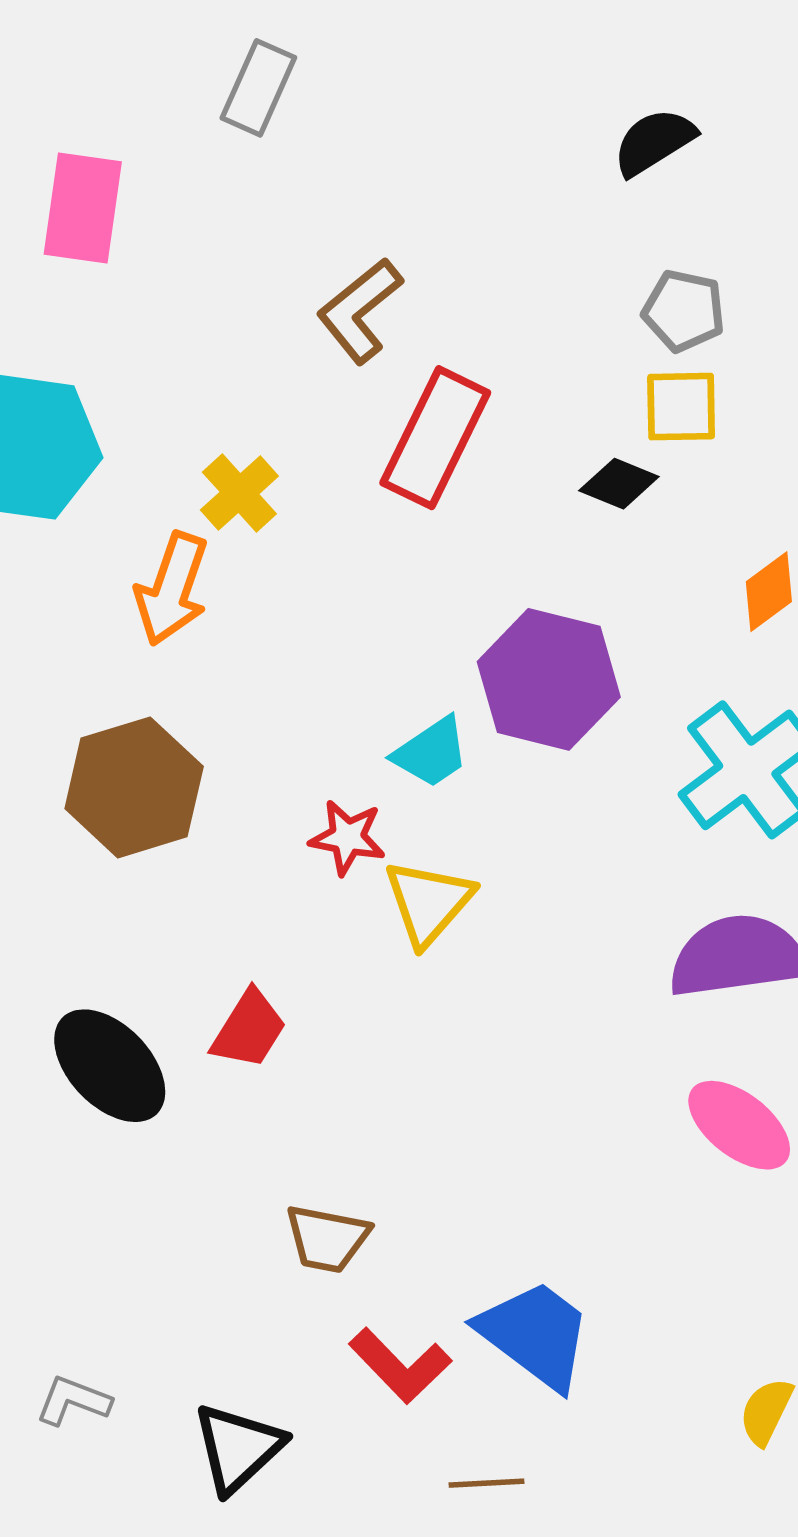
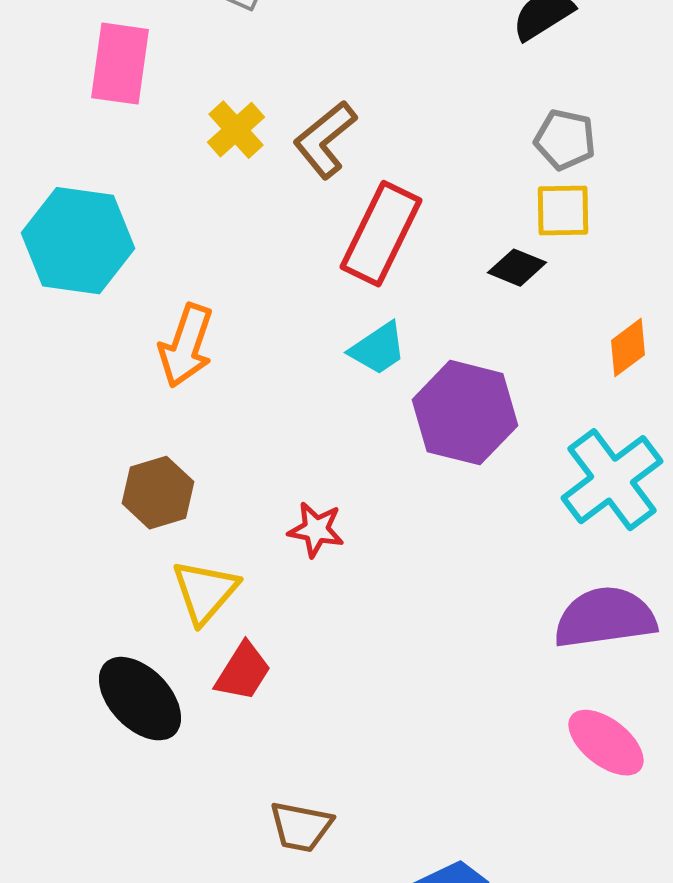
yellow cross: (239, 493) -> (236, 130), moved
cyan trapezoid: (431, 752) -> (378, 349), moved
brown hexagon: (134, 787) -> (158, 493), size x0.7
yellow triangle: (428, 902) -> (205, 592), moved

